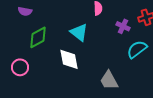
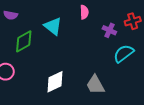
cyan triangle: (79, 32) -> (53, 26), moved
white diamond: (69, 59) -> (55, 82), moved, turned 75

